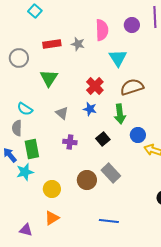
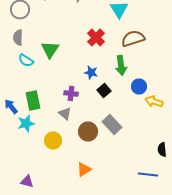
green triangle: (49, 78) -> (50, 50), moved
blue star: (90, 109) -> (91, 72), moved
gray triangle: (62, 113) -> (65, 114), moved
gray semicircle: (17, 128) -> (18, 38), moved
orange triangle: (52, 218) -> (84, 170), moved
blue line: (109, 221) -> (148, 174), moved

